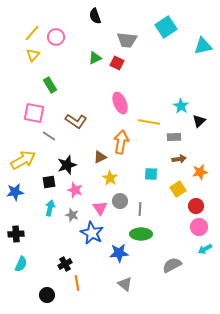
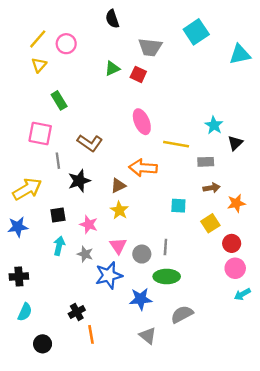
gray line: (49, 136) -> (58, 161), turned 48
orange arrow: (121, 142) -> (143, 168), turned -95
black star: (67, 165) -> (79, 181), moved
yellow star: (110, 178) -> (119, 210), moved
gray circle: (120, 201) -> (142, 254), moved
blue star: (92, 233) -> (109, 275), turned 30
gray semicircle: (172, 265) -> (182, 314), moved
black circle: (47, 295) -> (43, 344), moved

